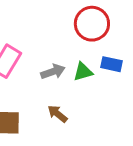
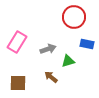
green triangle: (83, 72) -> (68, 61), moved

